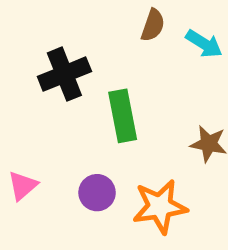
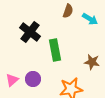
black cross: (64, 74) -> (30, 32), turned -30
purple circle: (97, 193) -> (33, 79), moved

